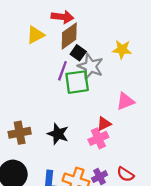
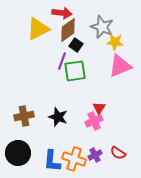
yellow triangle: (35, 35) -> (38, 29), size x1.4
gray star: (91, 66) -> (102, 27), moved
pink triangle: (125, 101) -> (120, 66), moved, size x1.4
red triangle: (104, 124) -> (99, 108), turned -32

